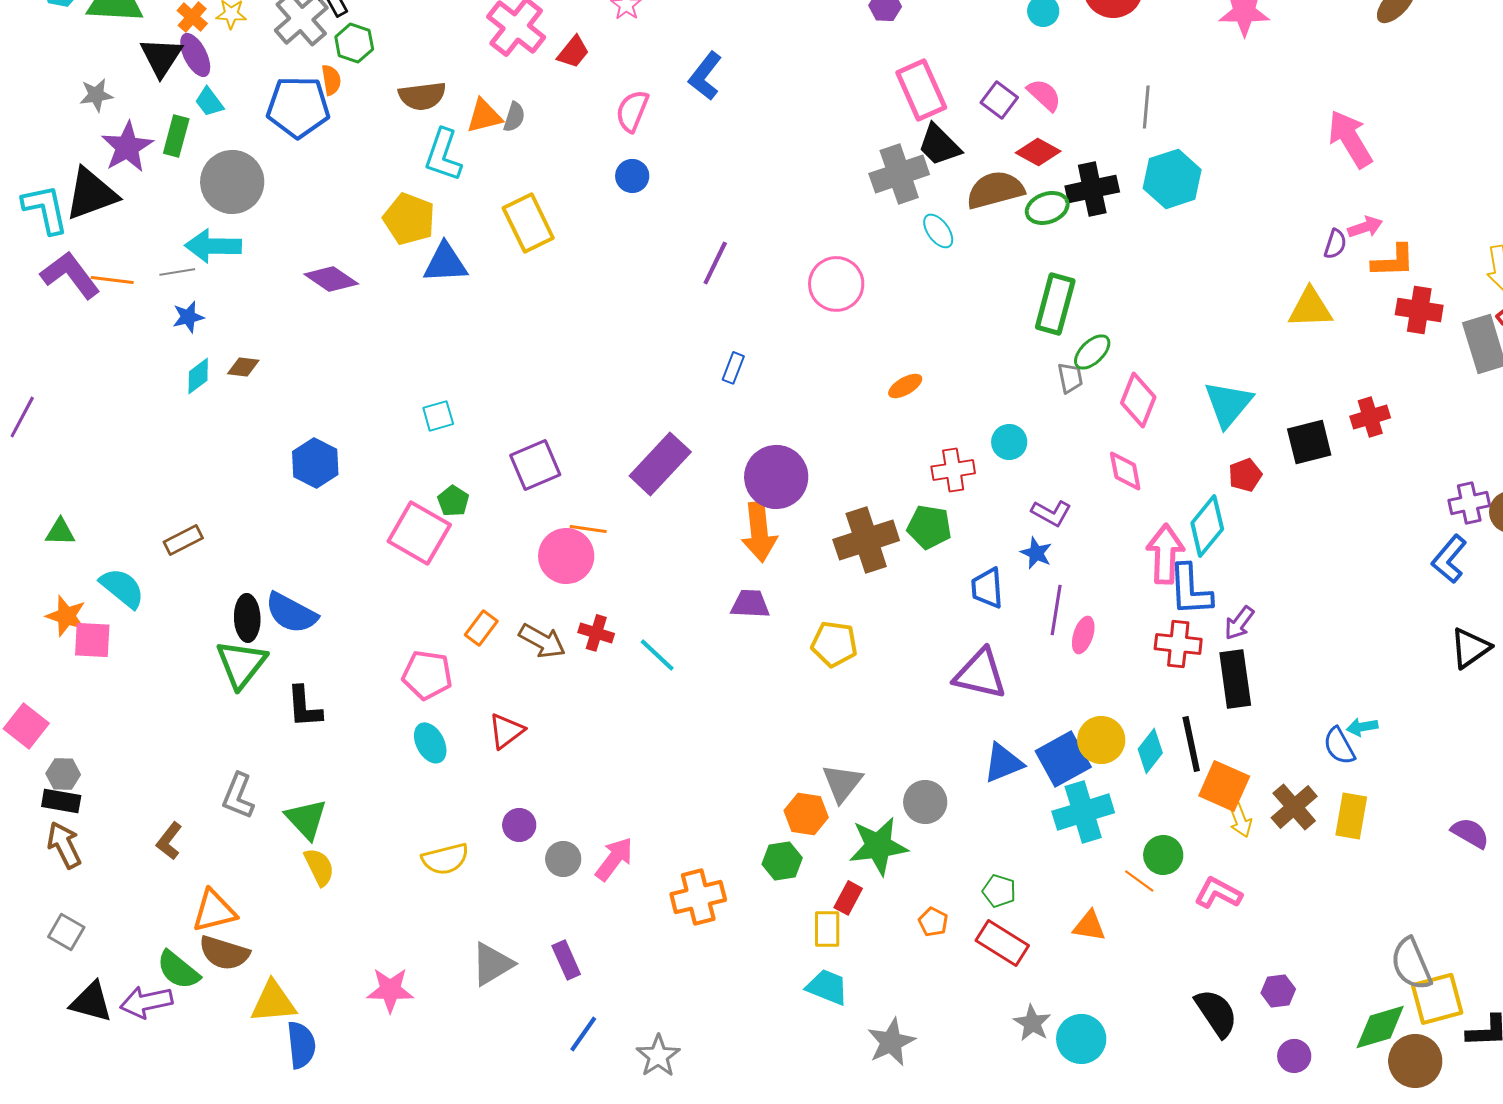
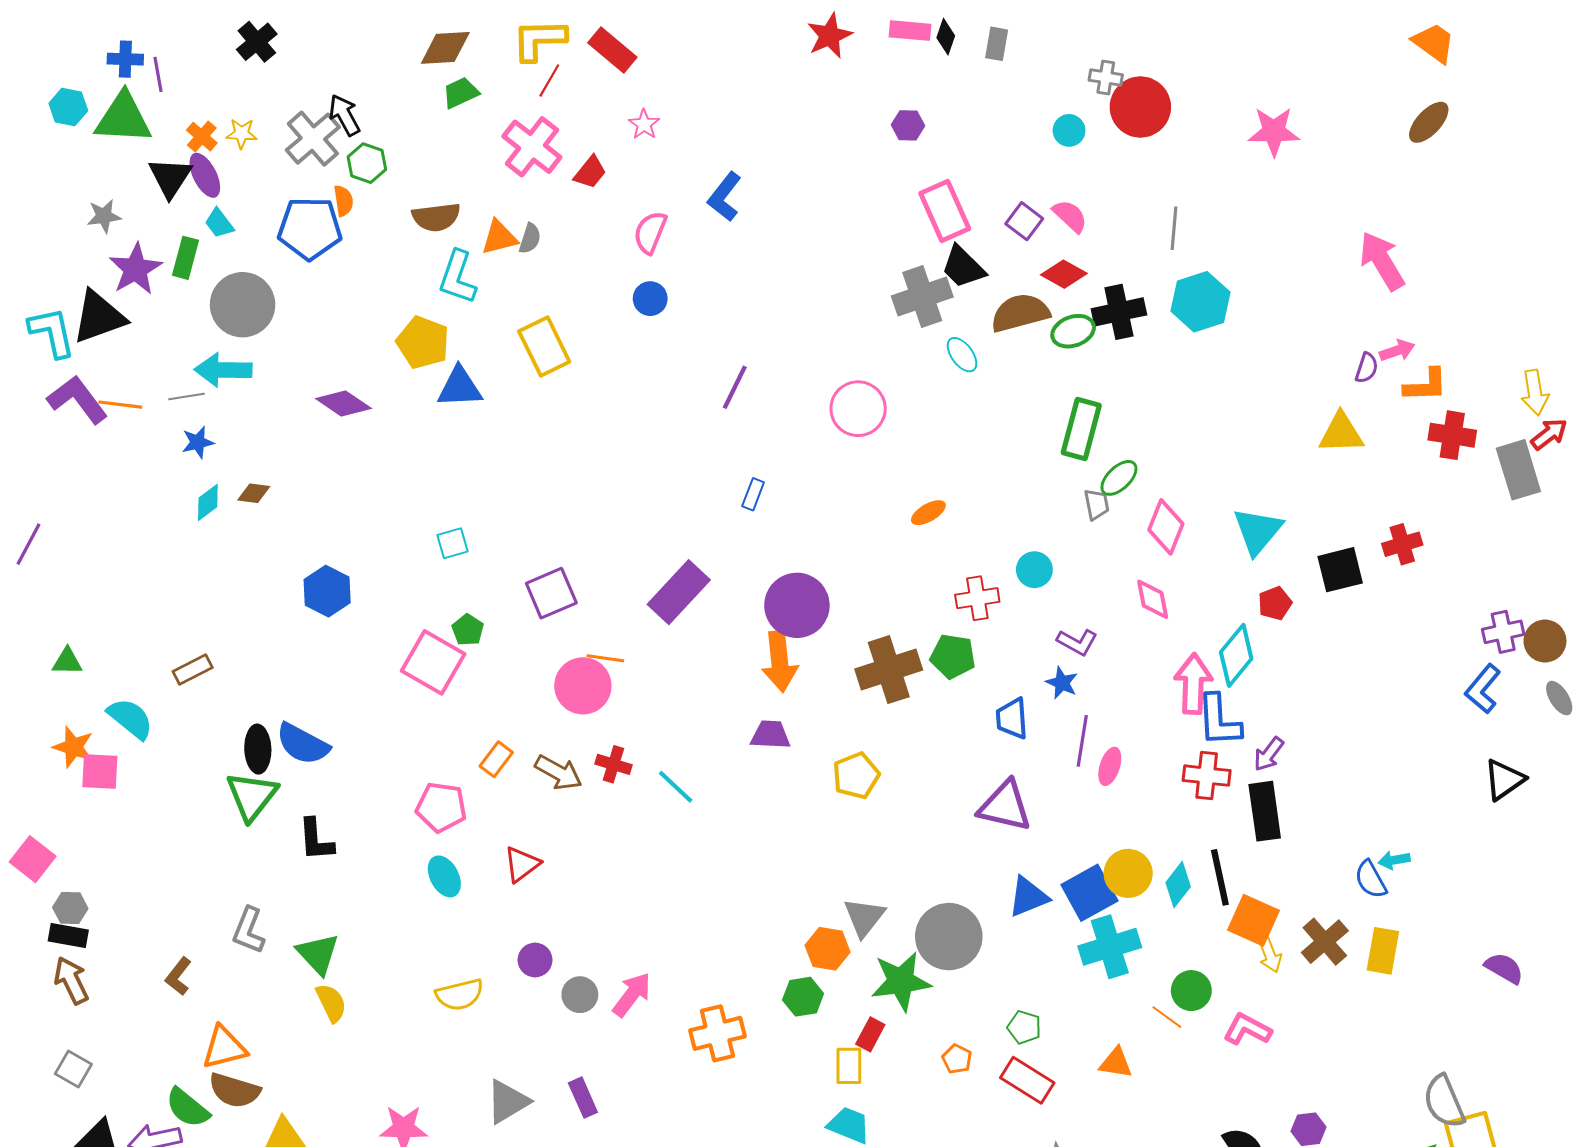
yellow pentagon: (834, 644) -> (856, 776), turned -30
gray circle: (925, 802) -> (949, 937), size x1.5

